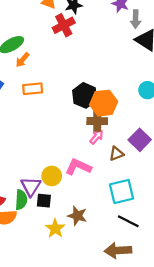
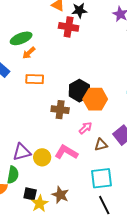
red cross: (64, 25) -> (69, 27), turned 30
brown cross: (97, 121) -> (60, 110), moved
purple triangle: (31, 186) -> (22, 152), moved, turned 36
black square: (44, 201) -> (30, 194), moved
black line: (128, 221) -> (104, 205), turned 30

